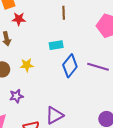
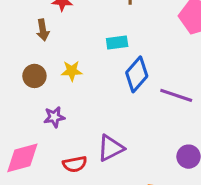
purple line: (98, 67) -> (176, 95), moved

